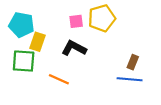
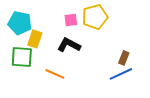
blue line: (130, 79) -> (121, 74), turned -30

